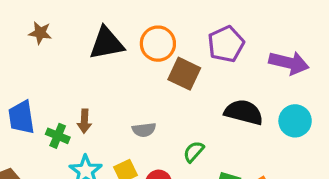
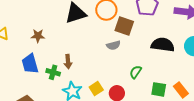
brown star: (40, 33) -> (38, 36), moved
gray semicircle: (144, 130) -> (113, 45), moved

